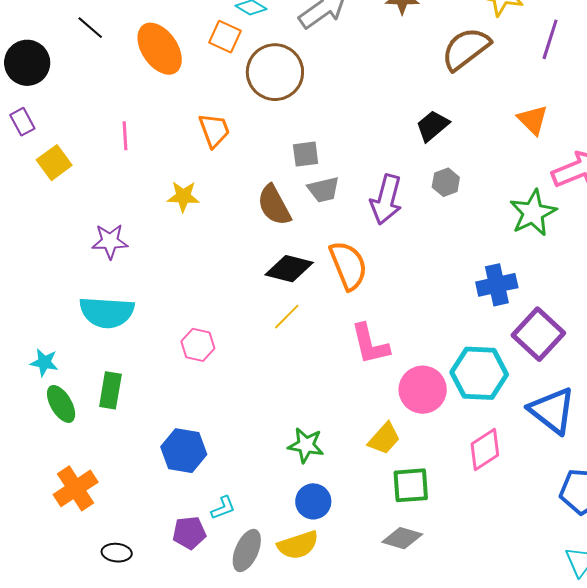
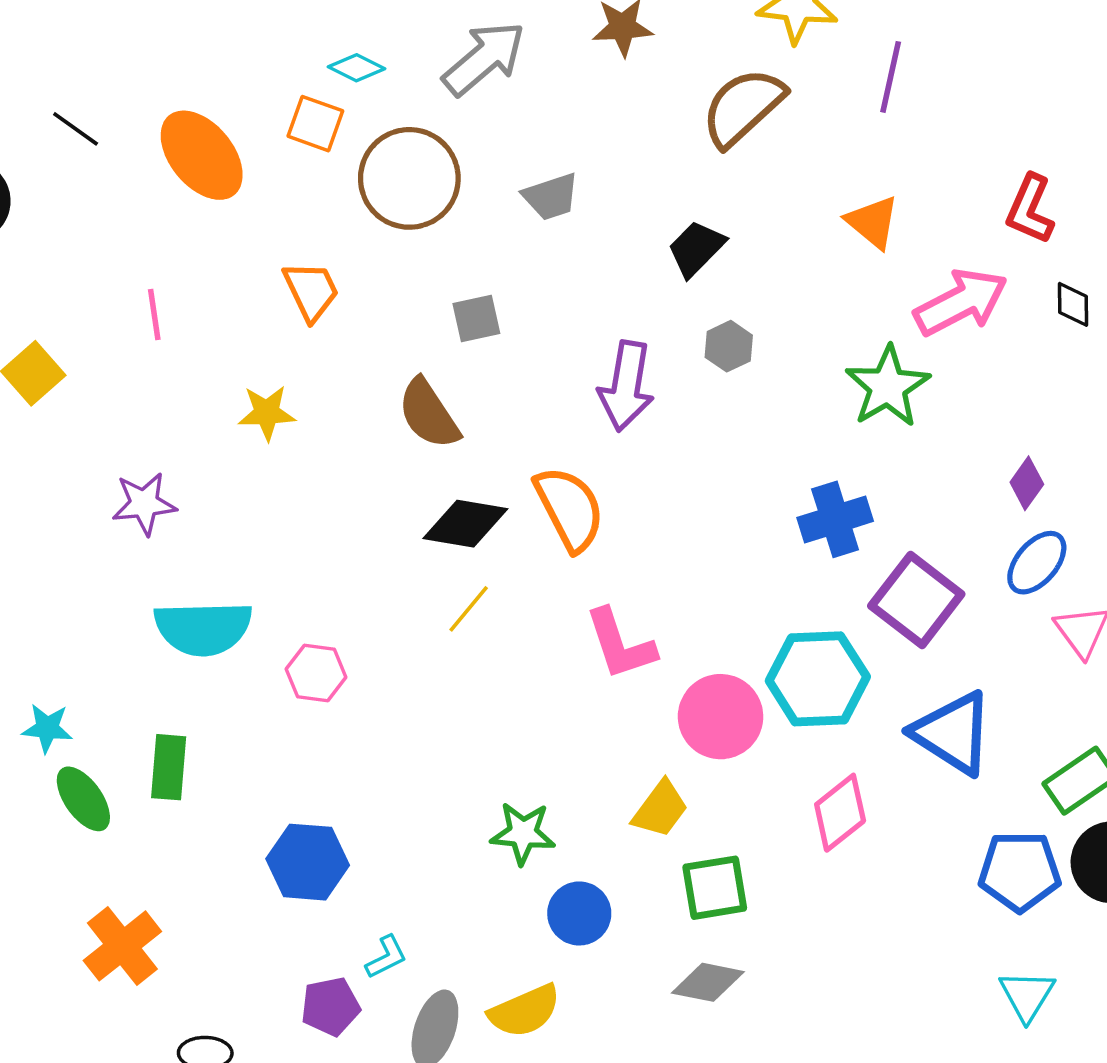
gray trapezoid: (324, 190) -> (551, 197), moved
cyan semicircle: (107, 312) -> (203, 628), moved
blue circle: (313, 501) -> (579, 913), moved

